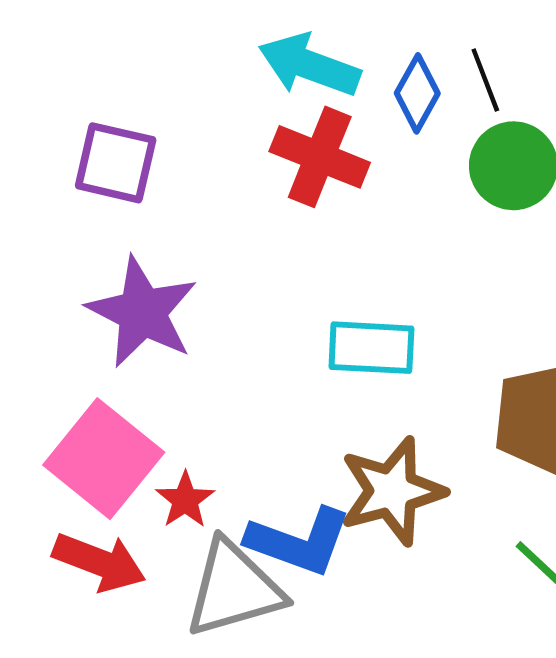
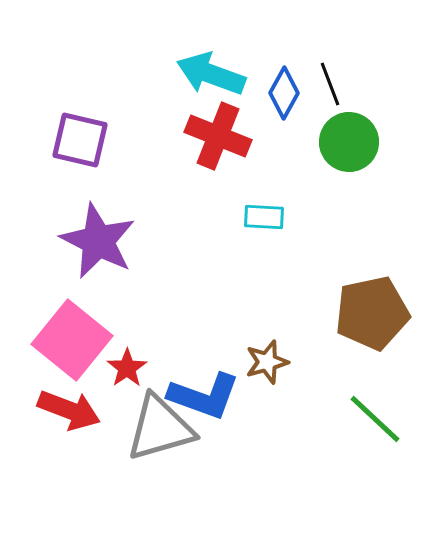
cyan rectangle: (371, 348) -> (264, 217), moved, size x0.7
brown star: (392, 491) -> (267, 362), size x0.6

